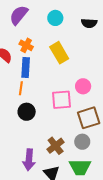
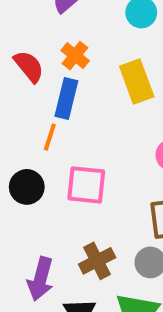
pink square: (61, 100) -> (86, 185), moved
black circle: (27, 112) -> (27, 187), moved

